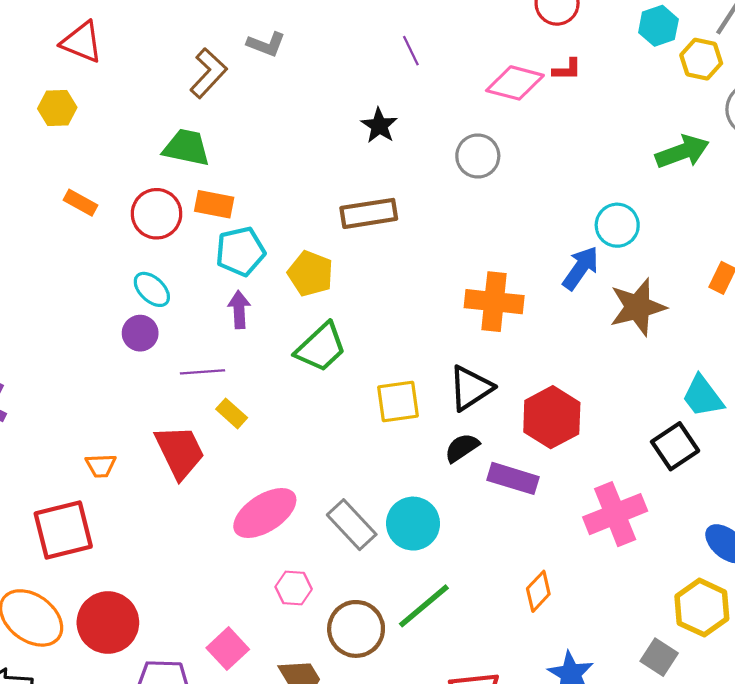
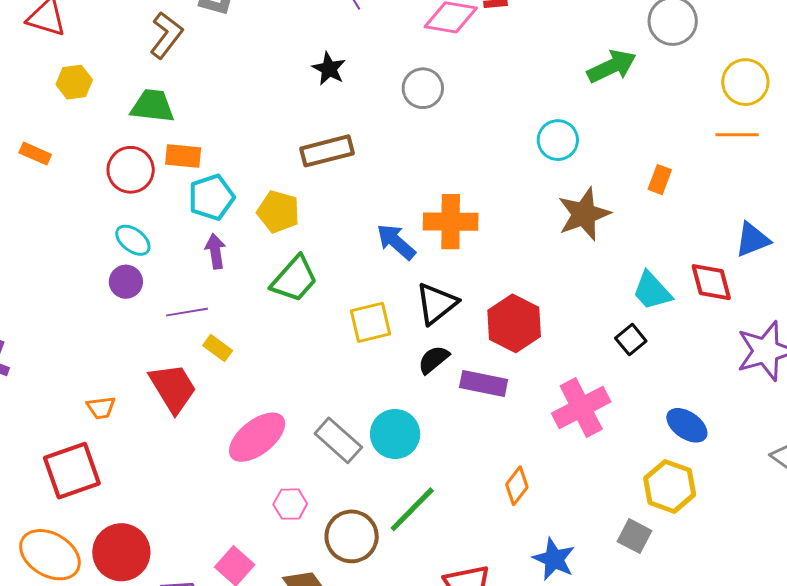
yellow hexagon: (57, 108) -> (74, 82), moved
orange rectangle: (81, 203) -> (35, 154), moved
blue arrow: (581, 268) -> (396, 242), moved, turned -78
black square: (675, 446) -> (631, 340), size x0.7

